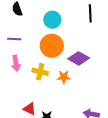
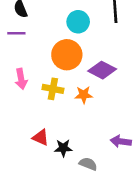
cyan circle: (52, 20) -> (78, 22), moved
purple line: (14, 39) -> (16, 33), moved

